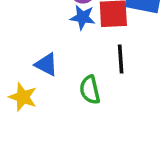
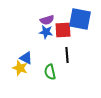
yellow star: (23, 97) -> (20, 68), moved

